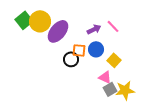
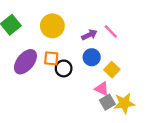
yellow circle: (40, 21) -> (52, 26), moved
purple ellipse: (58, 31) -> (25, 62), moved
orange square: (79, 50) -> (51, 58), moved

